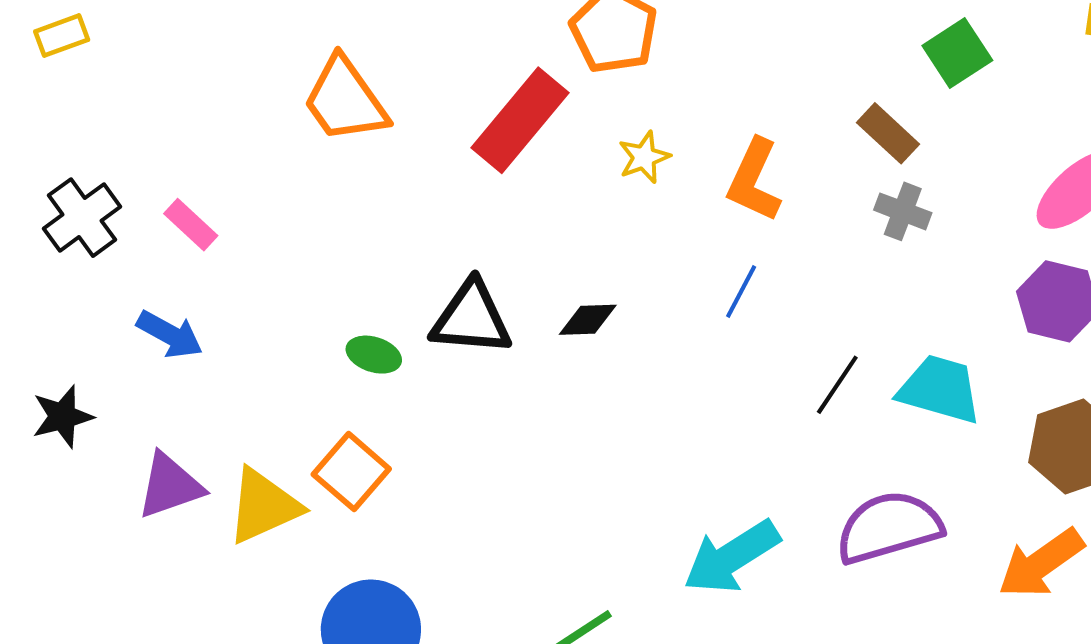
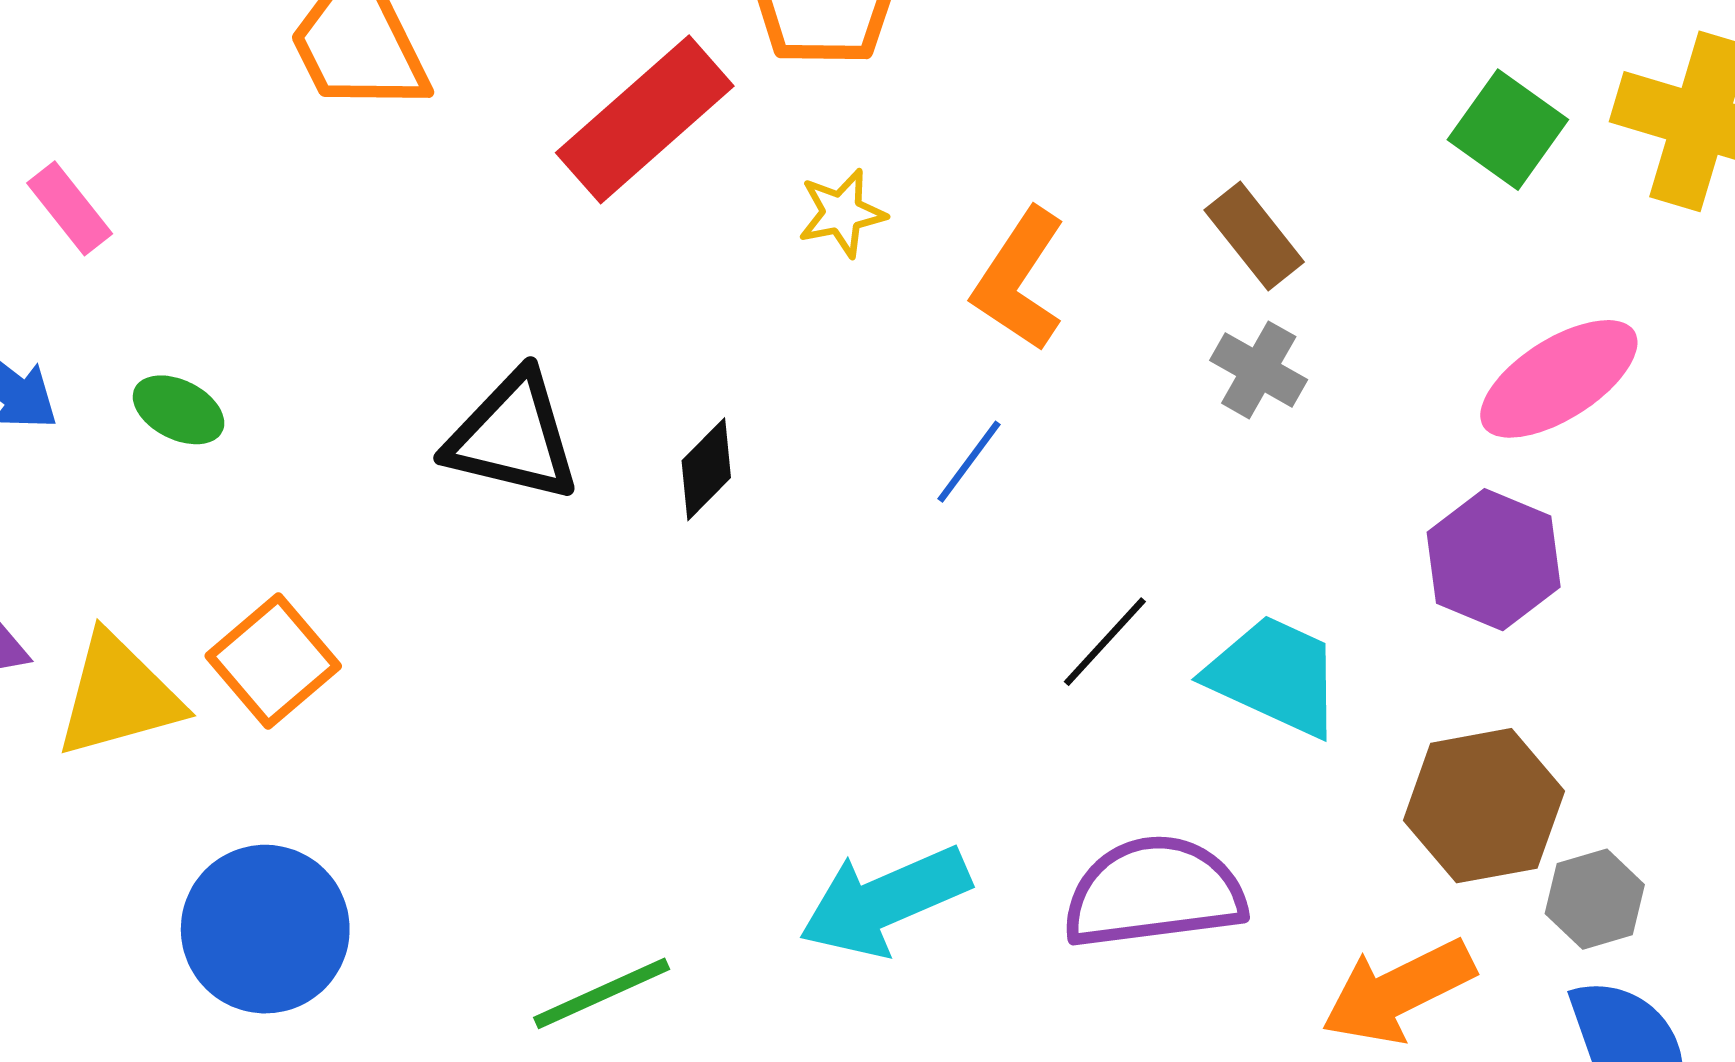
green square: (957, 53) -> (1508, 130), moved, turned -30
black diamond: (588, 320) -> (706, 469), turned -52
green ellipse: (374, 355) -> (179, 410), moved

